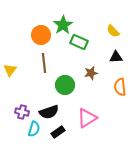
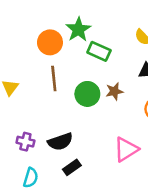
green circle: (65, 85) -> (87, 94), moved
pink triangle: (87, 118) -> (126, 149), moved
cyan semicircle: (34, 129) -> (31, 178), moved

